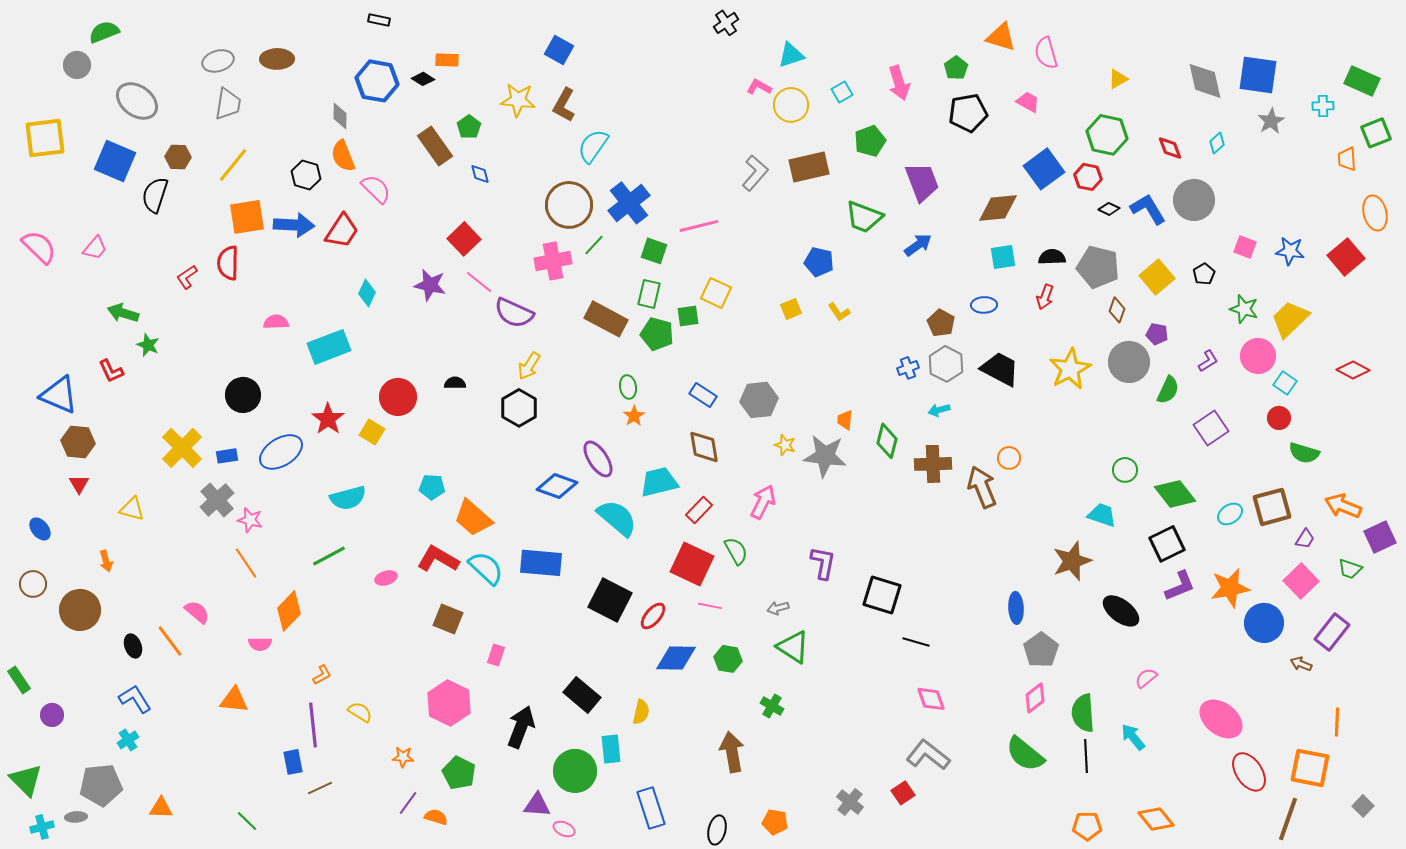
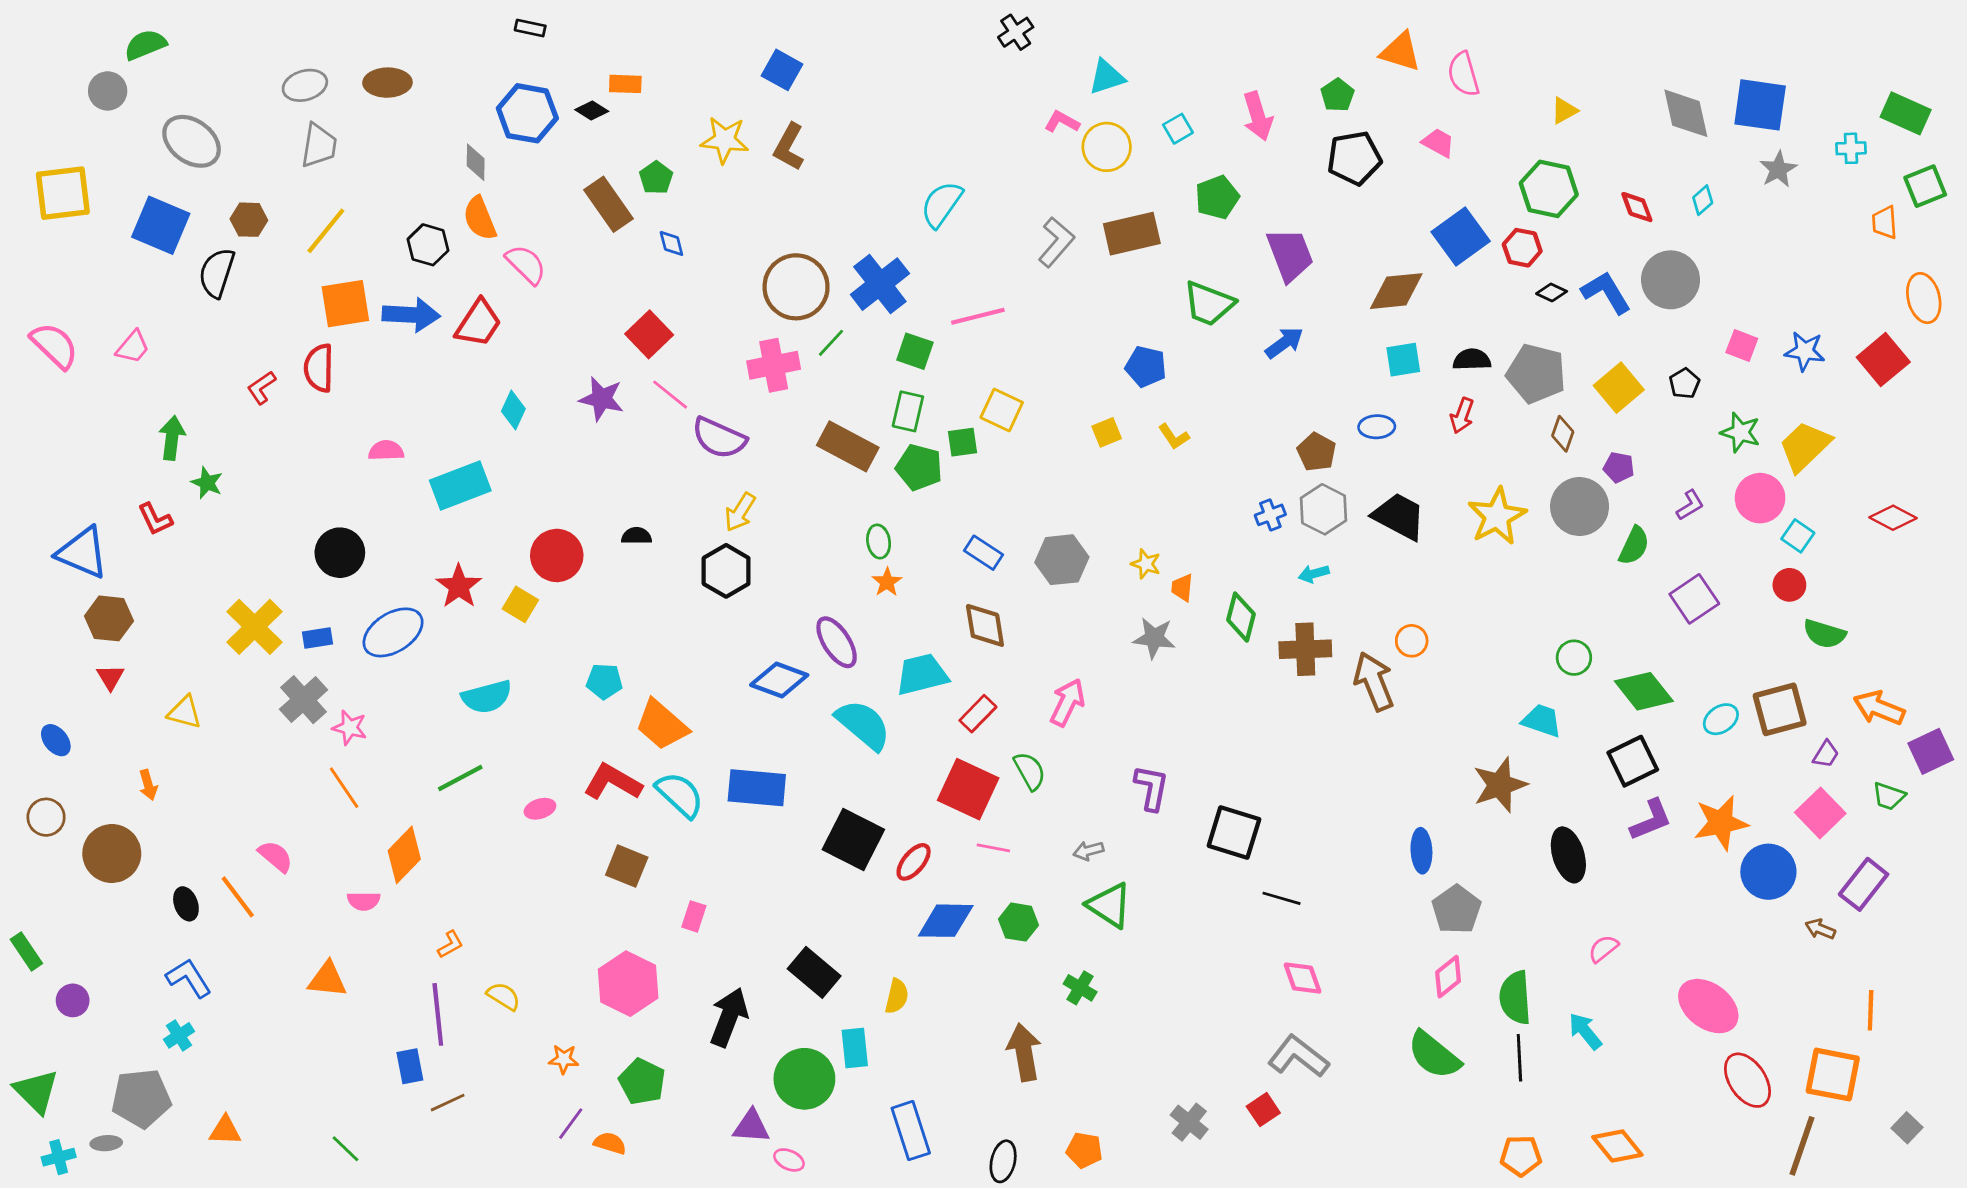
cyan semicircle: (593, 146) -> (942, 204), moved
green arrow: (123, 313) -> (172, 438), turned 80
yellow star: (785, 445) -> (1146, 564), moved
gray star: (825, 456) -> (1154, 638), size x0.7
black ellipse: (1121, 611) -> (1568, 855), turned 36

